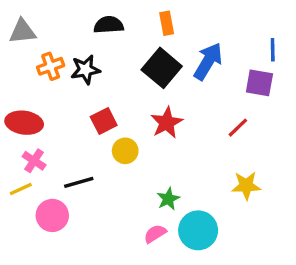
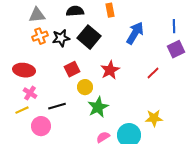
gray triangle: (22, 31) -> (37, 15), moved
black square: (162, 68) -> (89, 37), moved
purple square: (259, 83) -> (176, 49), moved, turned -36
yellow star: (246, 186) -> (154, 118), moved
green star: (168, 199) -> (98, 107), moved, size x1.5

